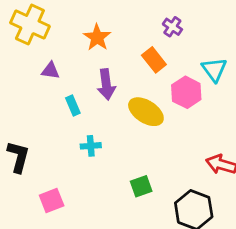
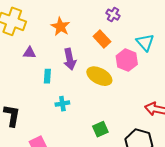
cyan rectangle: (73, 106) -> (47, 76), turned 32

